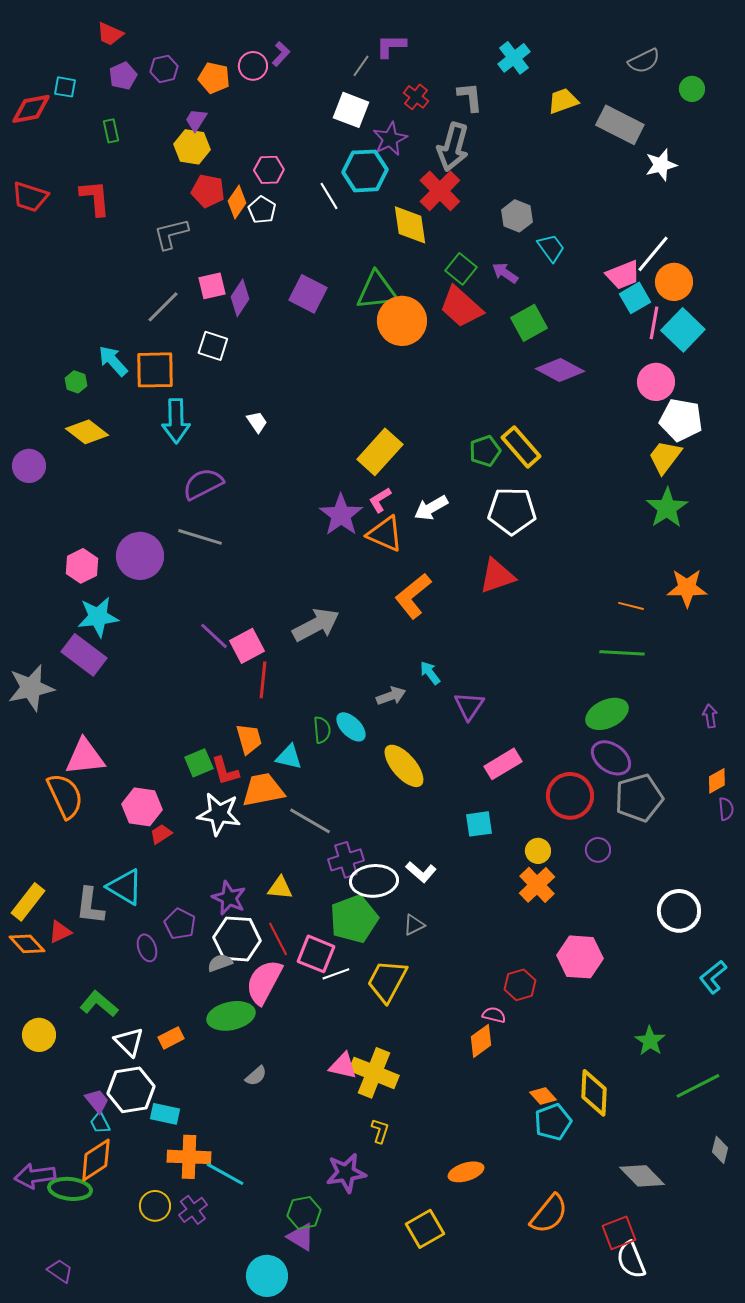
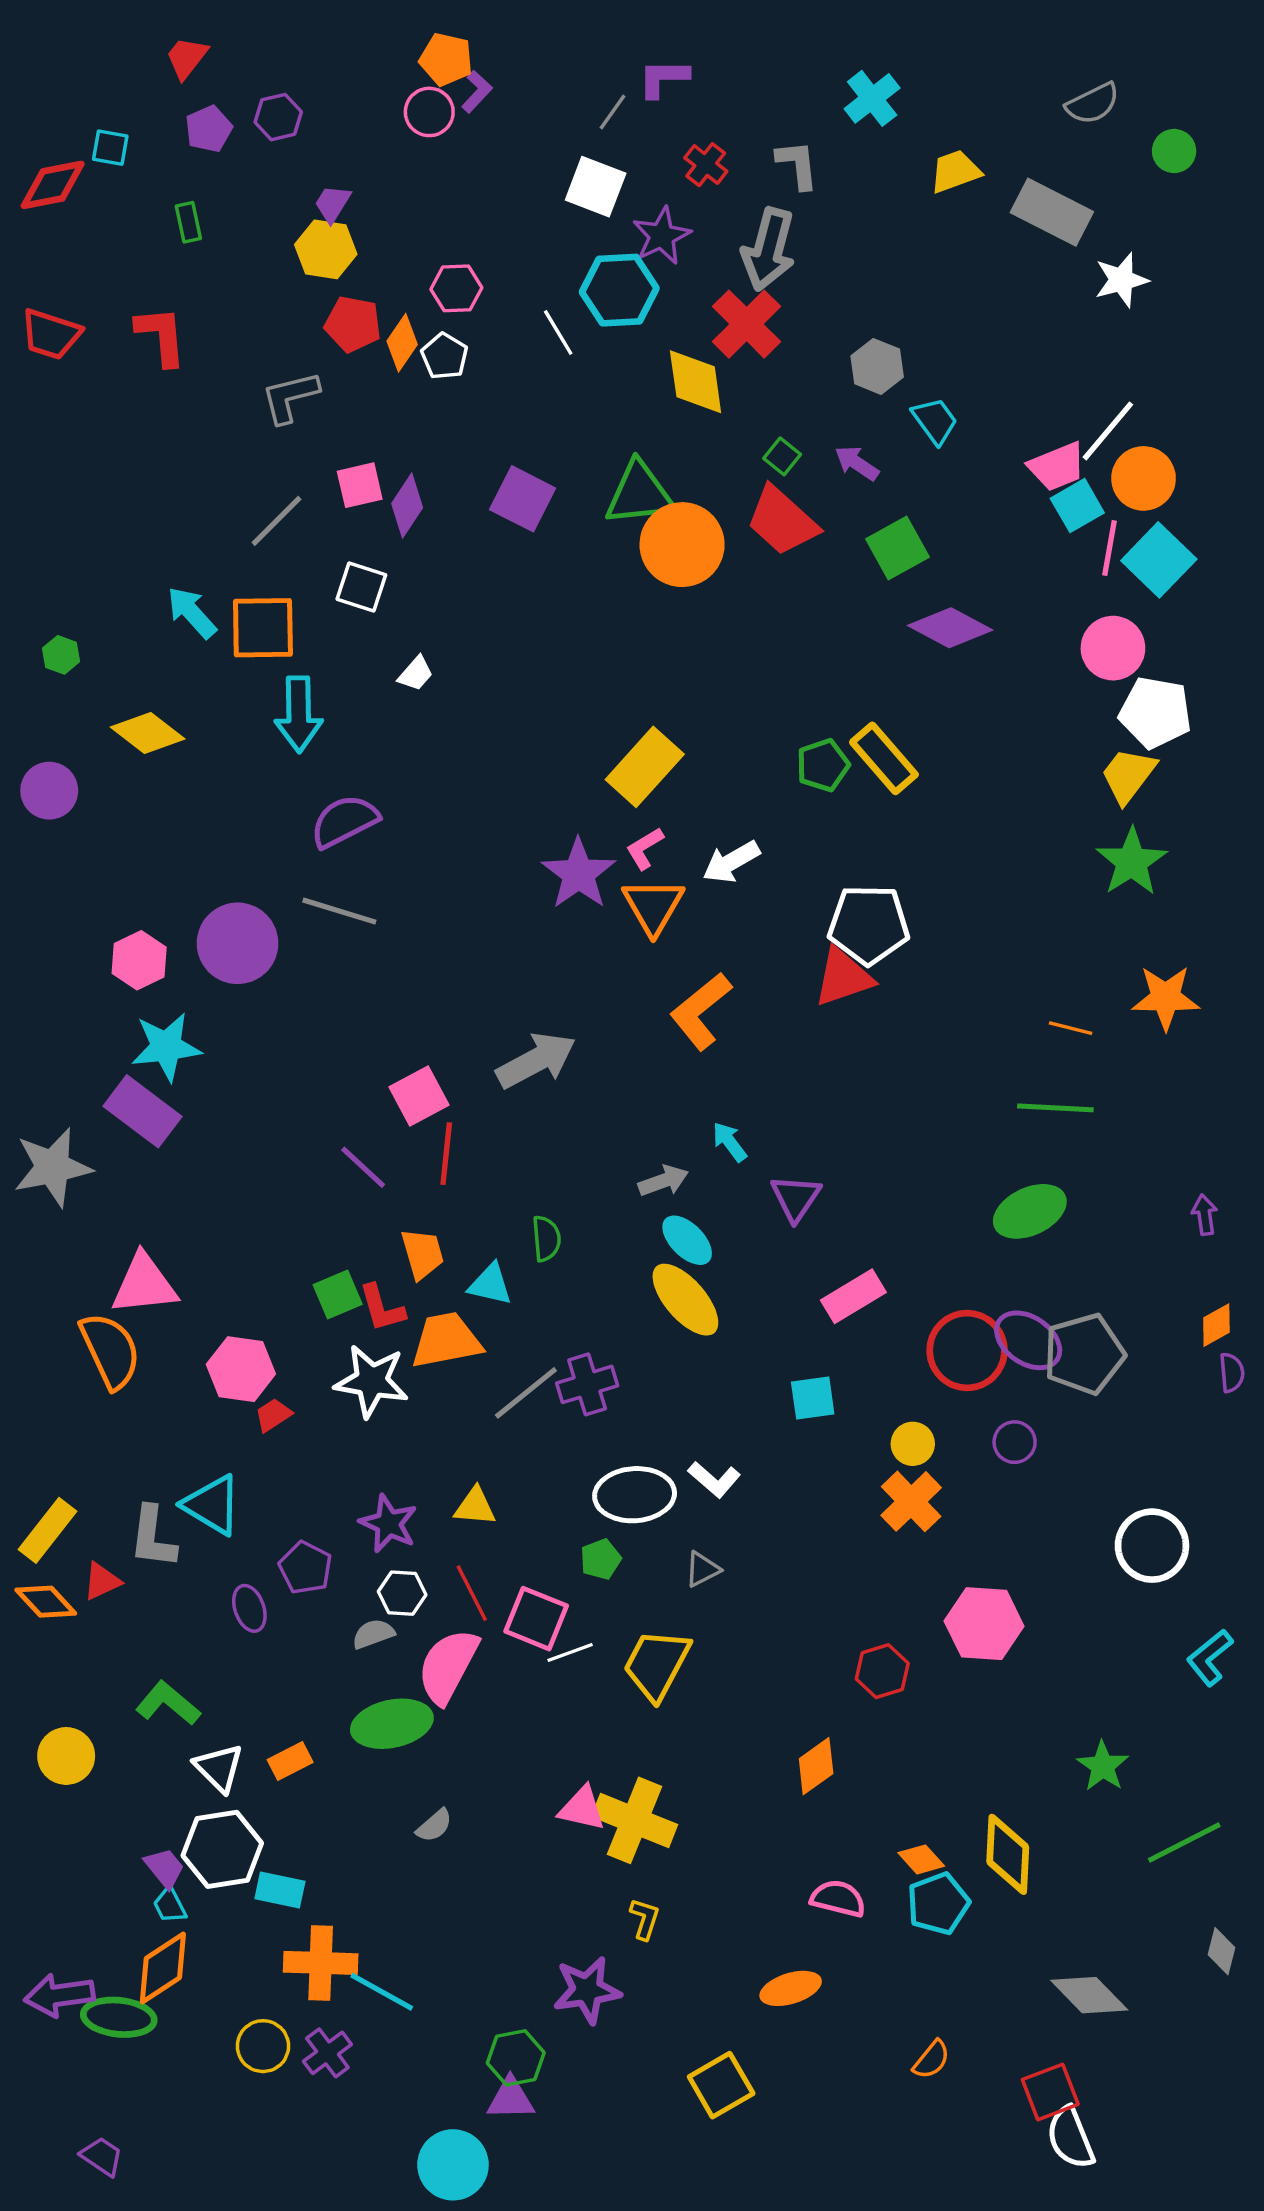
red trapezoid: (110, 34) -> (187, 58), turned 104
orange pentagon: (214, 78) -> (446, 59), moved
green square: (461, 269) -> (782, 456), size x0.7
green hexagon: (76, 382) -> (61, 655), moved
white trapezoid: (257, 422) -> (416, 674), moved, turned 75
white pentagon: (512, 511) -> (869, 925), moved
orange triangle: (385, 534) -> (653, 906), turned 36
purple line: (214, 636) -> (363, 1167), moved
cyan ellipse: (351, 727) -> (687, 1240), moved
purple ellipse: (611, 758) -> (1028, 1340), moved
gray line: (310, 821) -> (526, 1393), turned -69
purple cross: (346, 860) -> (587, 1384), moved
green pentagon: (354, 919) -> (601, 1559), size x0.5
white hexagon: (237, 939) -> (402, 1593), size x0.6
pink semicircle: (494, 1015) -> (838, 1898), moved, size x1.4
orange semicircle: (549, 1214) -> (931, 2060), size x0.6
purple triangle: (301, 1237) -> (511, 2099), turned -32

